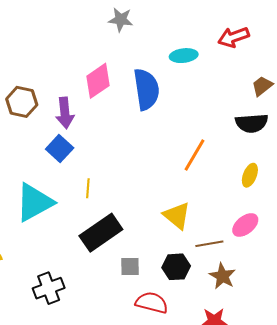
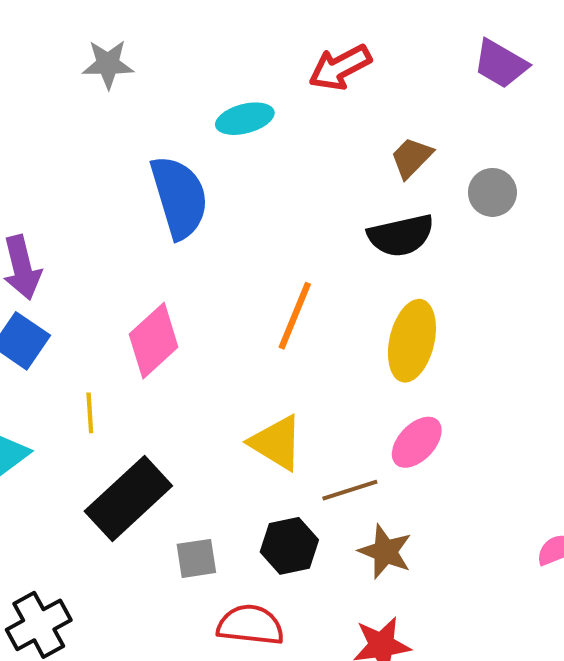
pink diamond: (98, 81) -> (154, 341), moved
yellow ellipse: (250, 175) -> (412, 341), size x1.6

